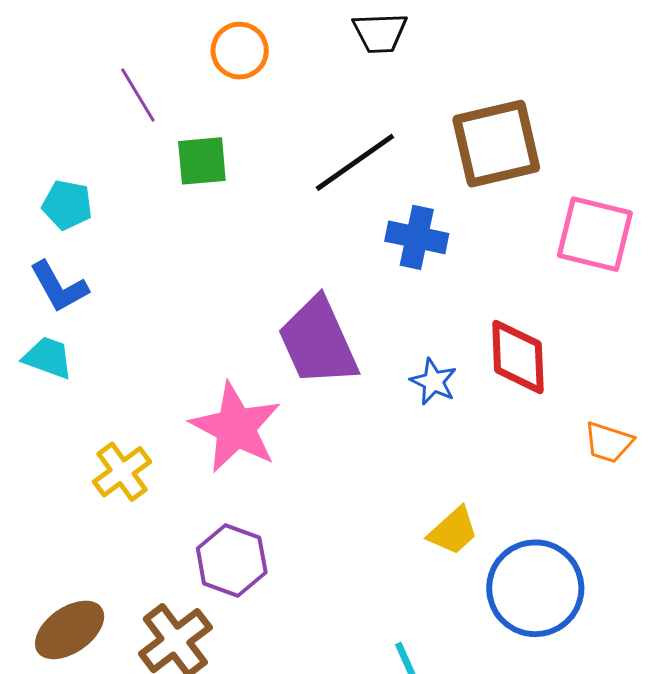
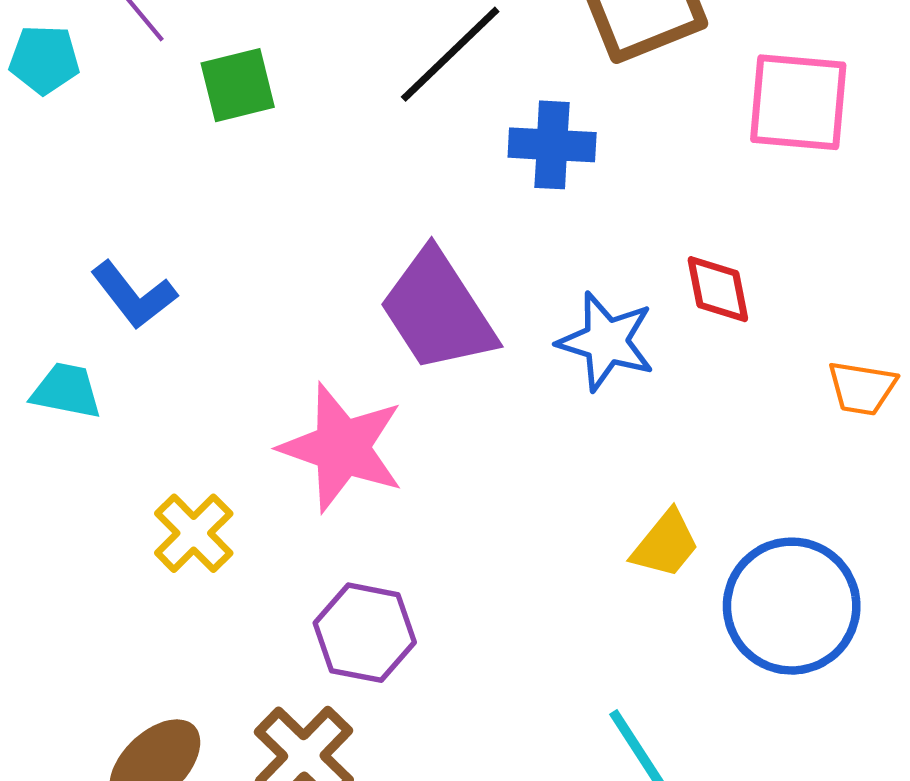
cyan pentagon: (67, 205) -> (44, 60), moved
blue L-shape: (59, 287) -> (134, 295), moved
red diamond: (518, 357) -> (718, 289), size x0.7
blue star: (433, 382) -> (606, 341), size x1.5

